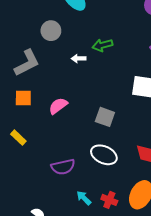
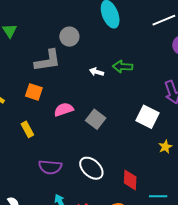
gray circle: (51, 31) -> (69, 37), moved
gray square: (105, 117) -> (96, 119), moved
yellow rectangle: (18, 138) -> (27, 129), moved

